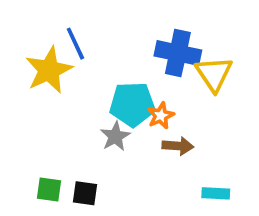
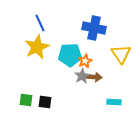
yellow star: (49, 70) -> (37, 47), moved
yellow triangle: (214, 74) -> (121, 54), moved
gray star: (115, 136) -> (82, 76), moved

